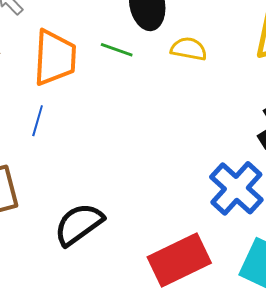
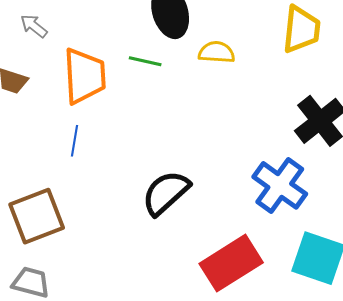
black semicircle: (79, 224) -> (166, 193), moved

